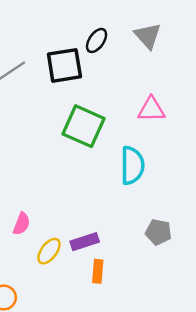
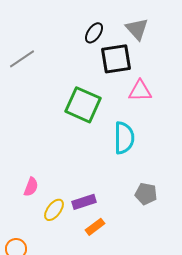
black square: (64, 65) -> (116, 59), moved
orange rectangle: (98, 271) -> (95, 227), turned 48

